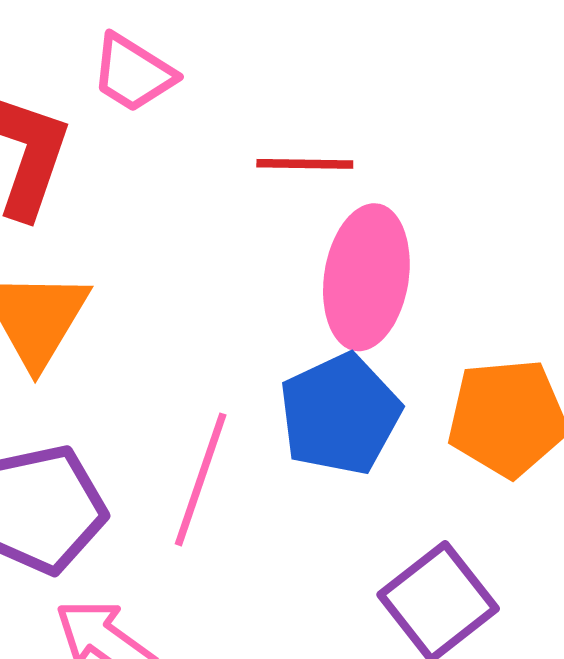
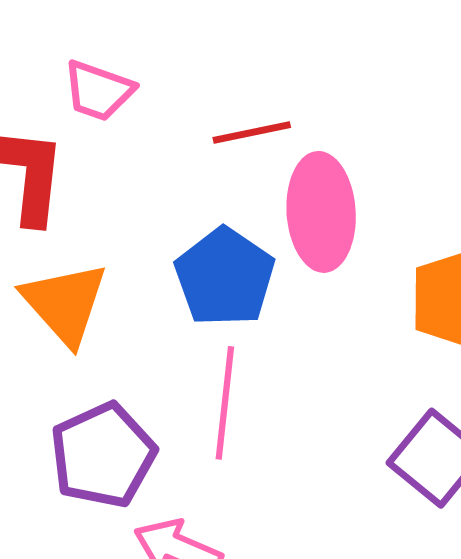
blue pentagon: (340, 414) -> (225, 277), moved

